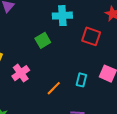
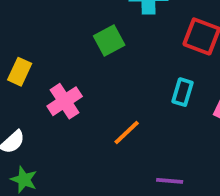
cyan rectangle: (81, 80) -> (183, 92), moved

